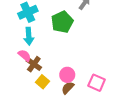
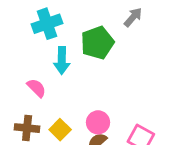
cyan arrow: (29, 36) -> (62, 61), moved
brown cross: (34, 64) -> (27, 128), moved, turned -35

